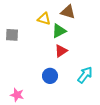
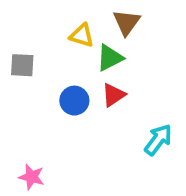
brown triangle: (68, 12) -> (127, 22), turned 49
blue circle: (50, 76) -> (74, 101), moved

